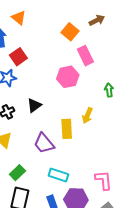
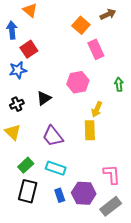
pink hexagon: (68, 77) -> (78, 82), moved
yellow rectangle: (67, 129) -> (90, 130), moved
cyan rectangle: (58, 175) -> (56, 168), moved

